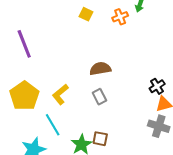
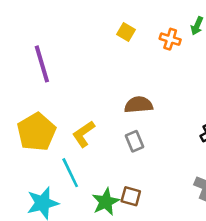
orange cross: (120, 17) -> (170, 39), turned 35

